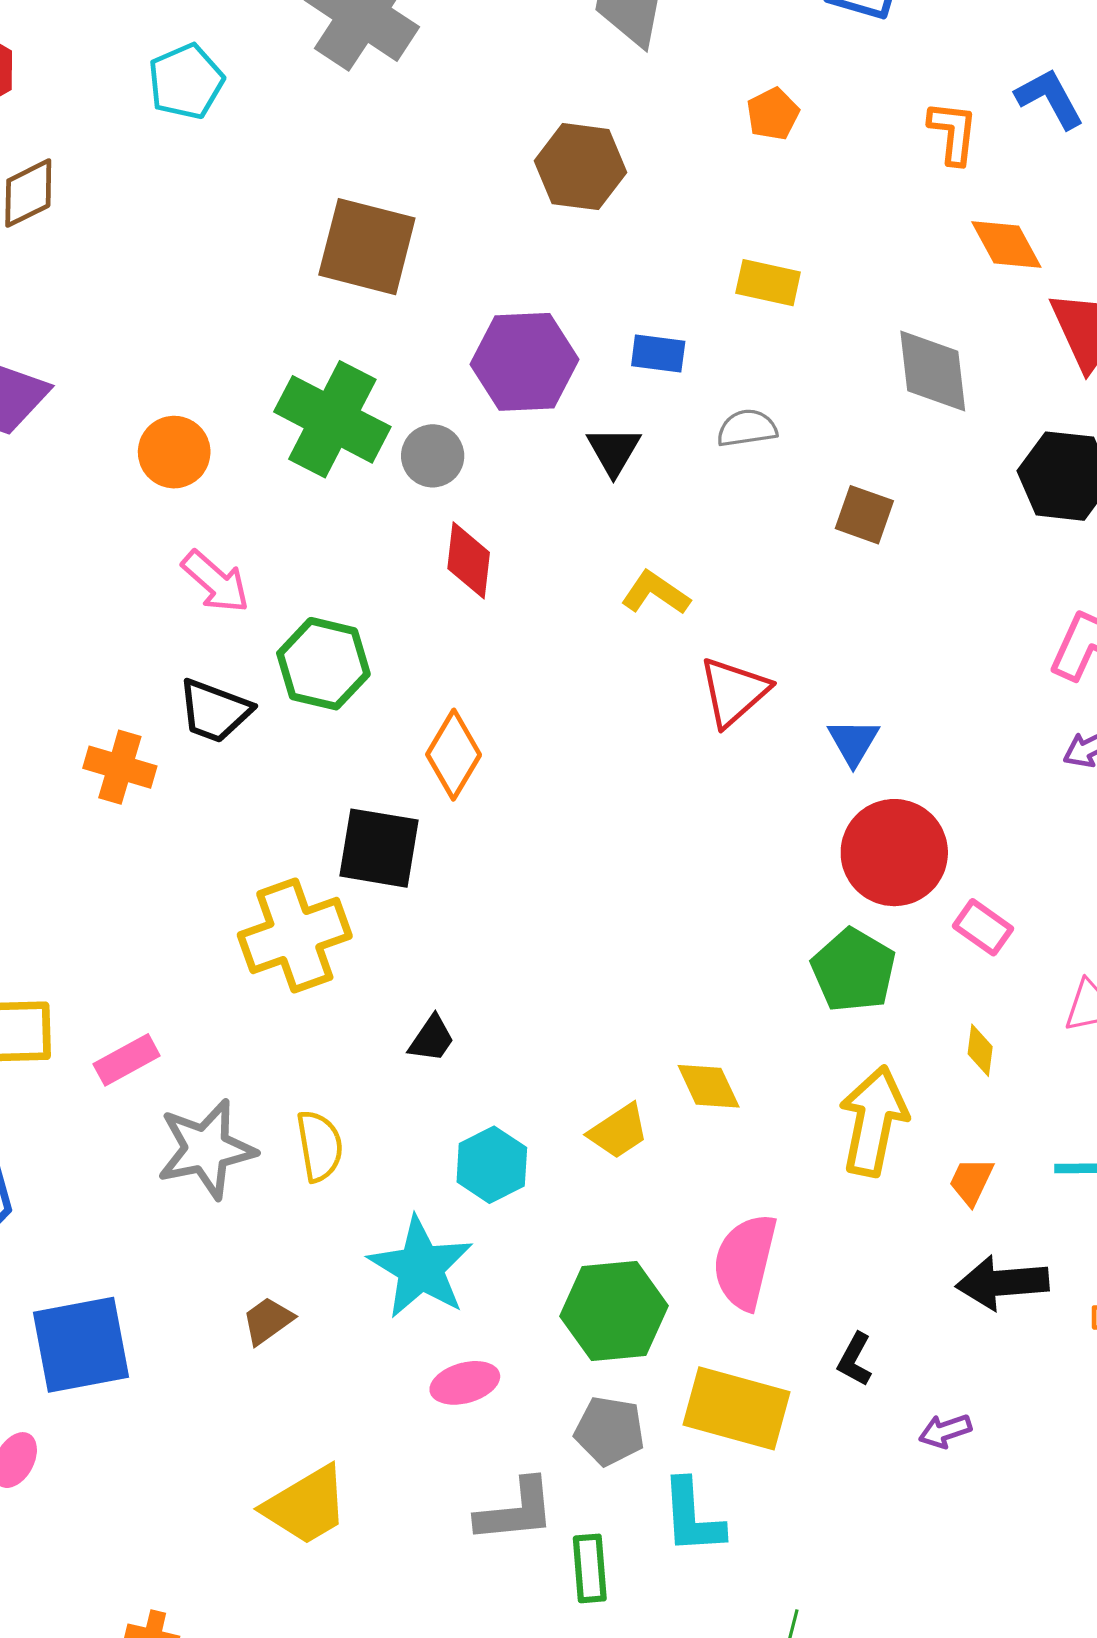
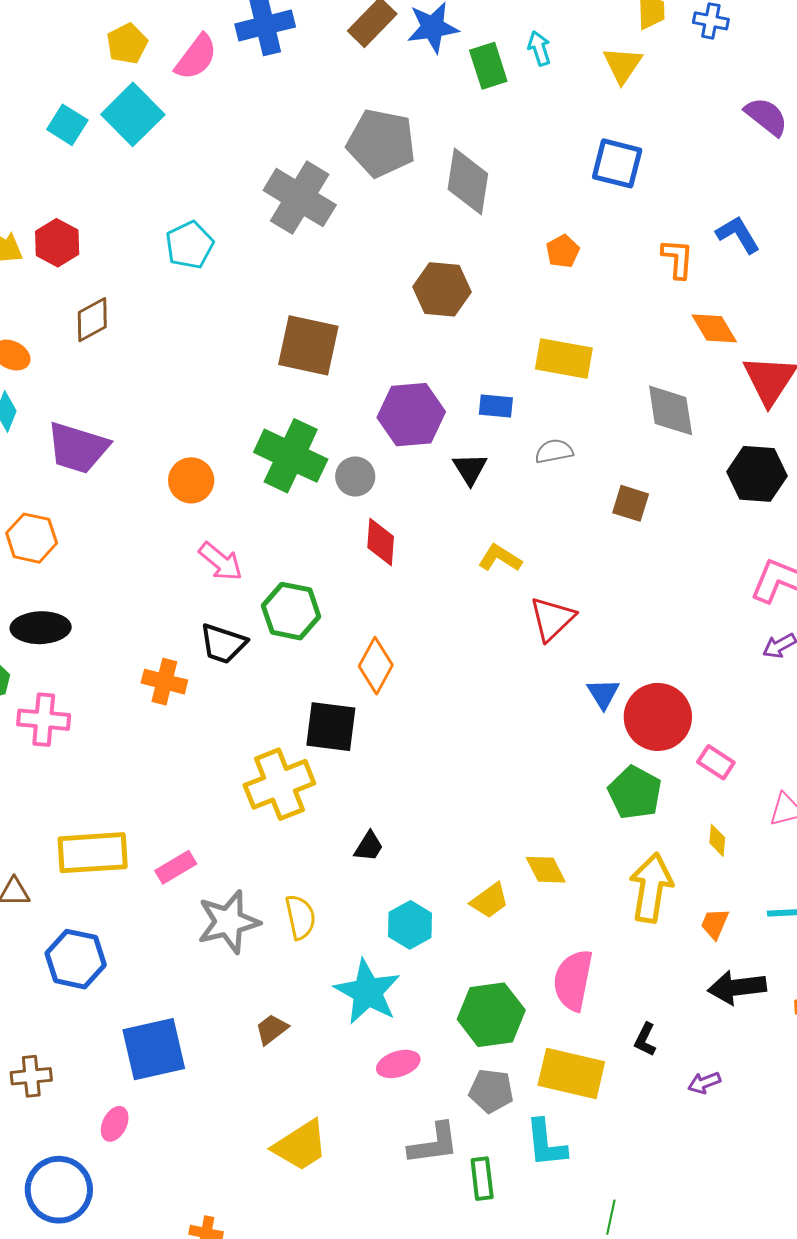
yellow rectangle: (768, 283) -> (564, 358), size x1.4
blue triangle: (853, 742) -> (603, 694), moved

